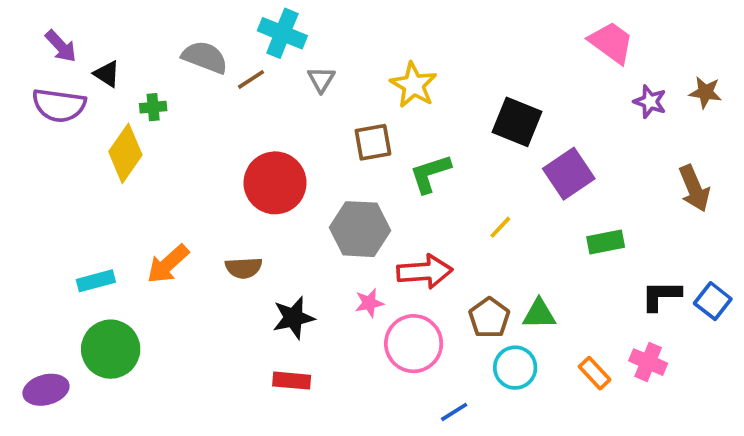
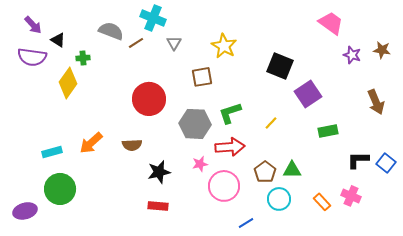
green L-shape: (430, 174) -> (230, 113), moved

